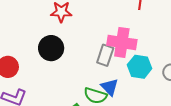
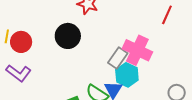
cyan hexagon: (140, 67) -> (127, 75), moved

